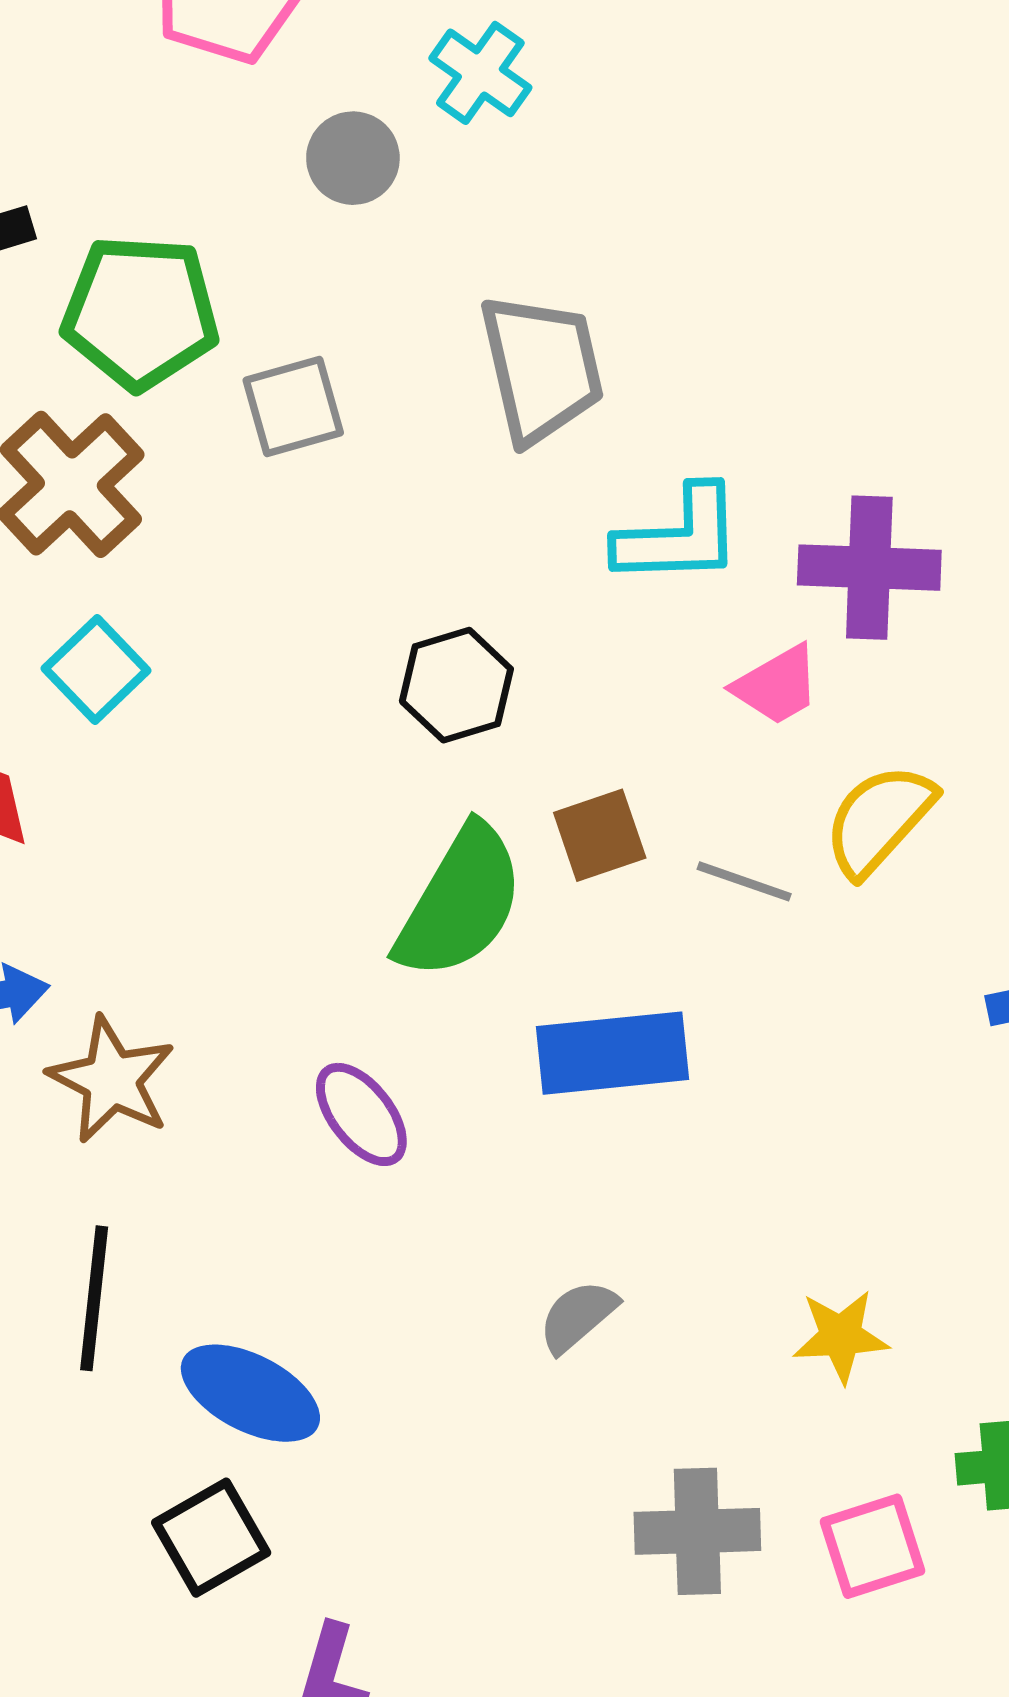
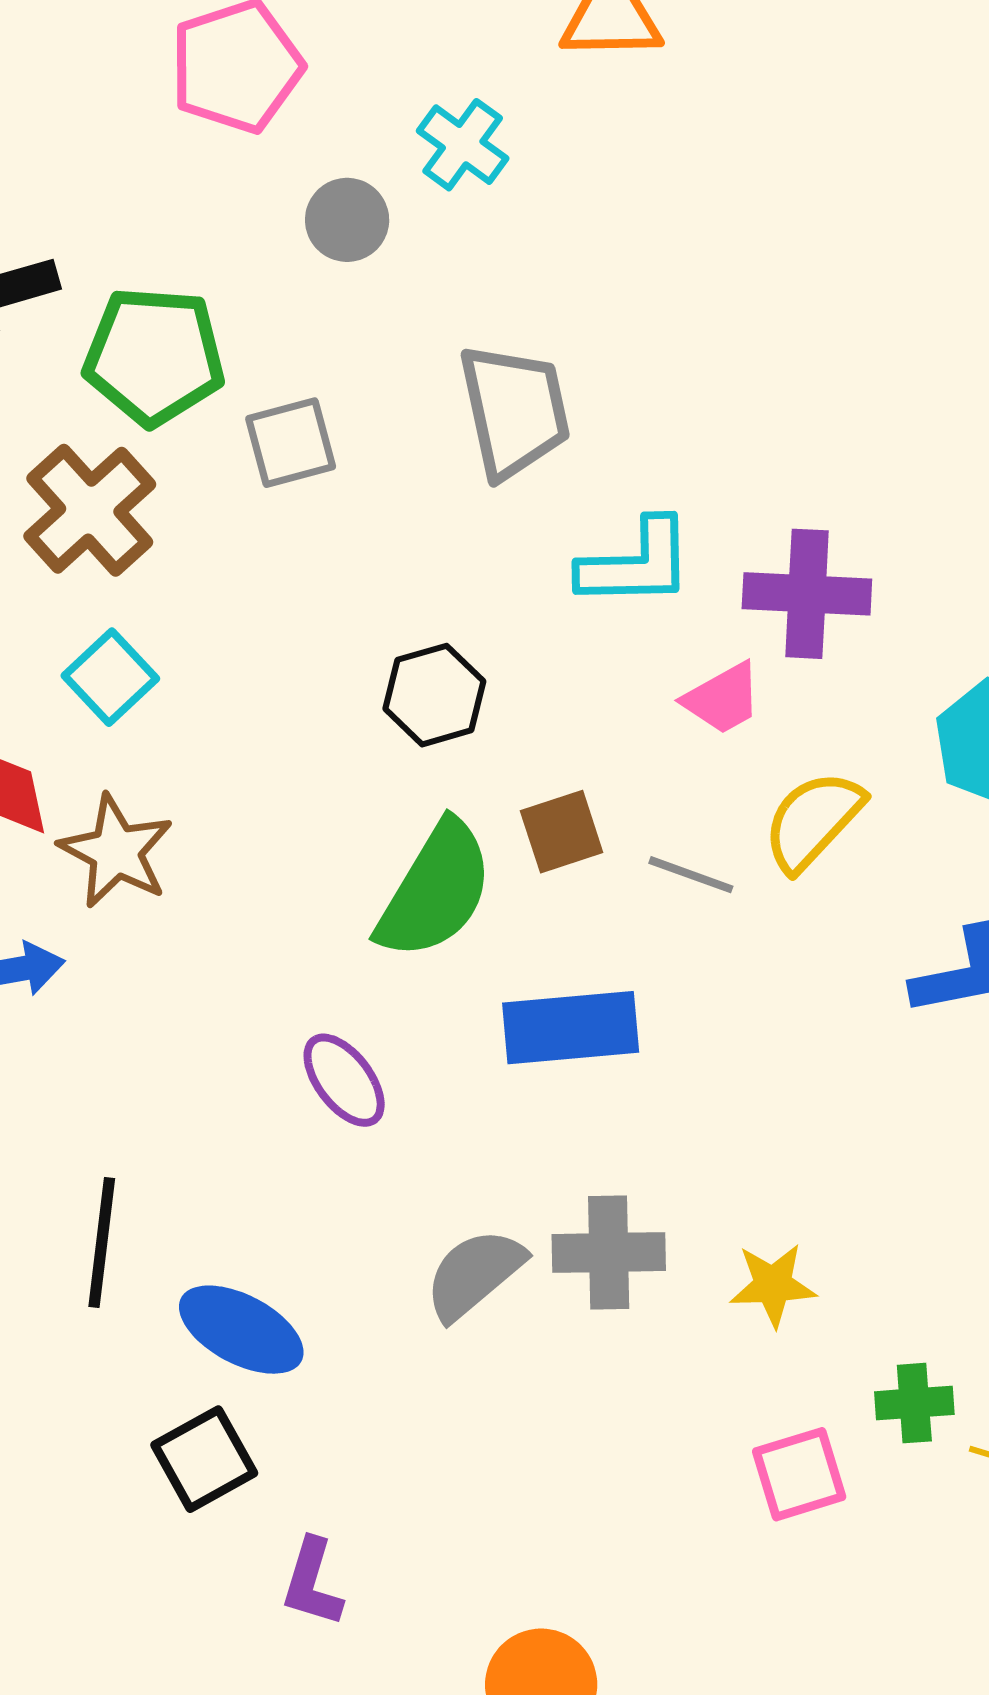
brown star: (112, 1080) -> (116, 851), moved
gray semicircle: (578, 1316) -> (474, 1274), moved, size x1.4
gray cross: (697, 1531) -> (609, 1253), moved

